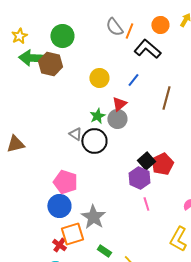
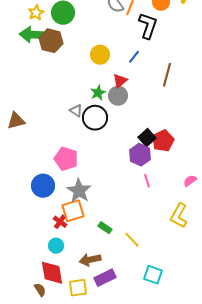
yellow star: (19, 36) -> (36, 13), moved
black L-shape: (147, 49) -> (148, 26), turned 68
blue circle: (59, 206) -> (43, 186), moved
gray star: (93, 217) -> (79, 191), moved

